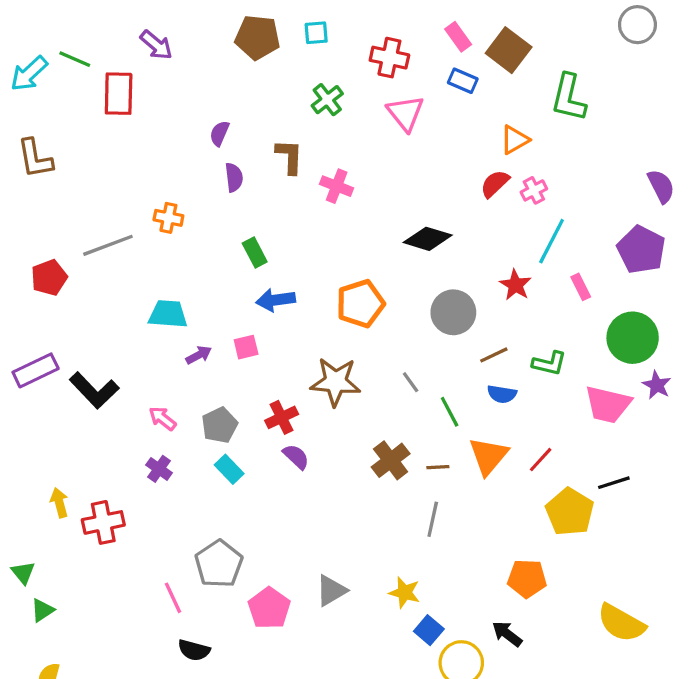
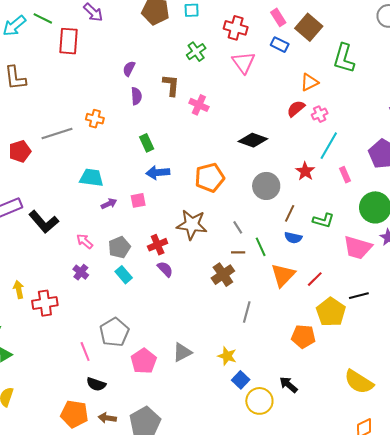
brown line: (494, 355) -> (290, 213), turned -42
brown line: (438, 467) -> (238, 252), moved
orange pentagon: (527, 578) -> (303, 336), moved

